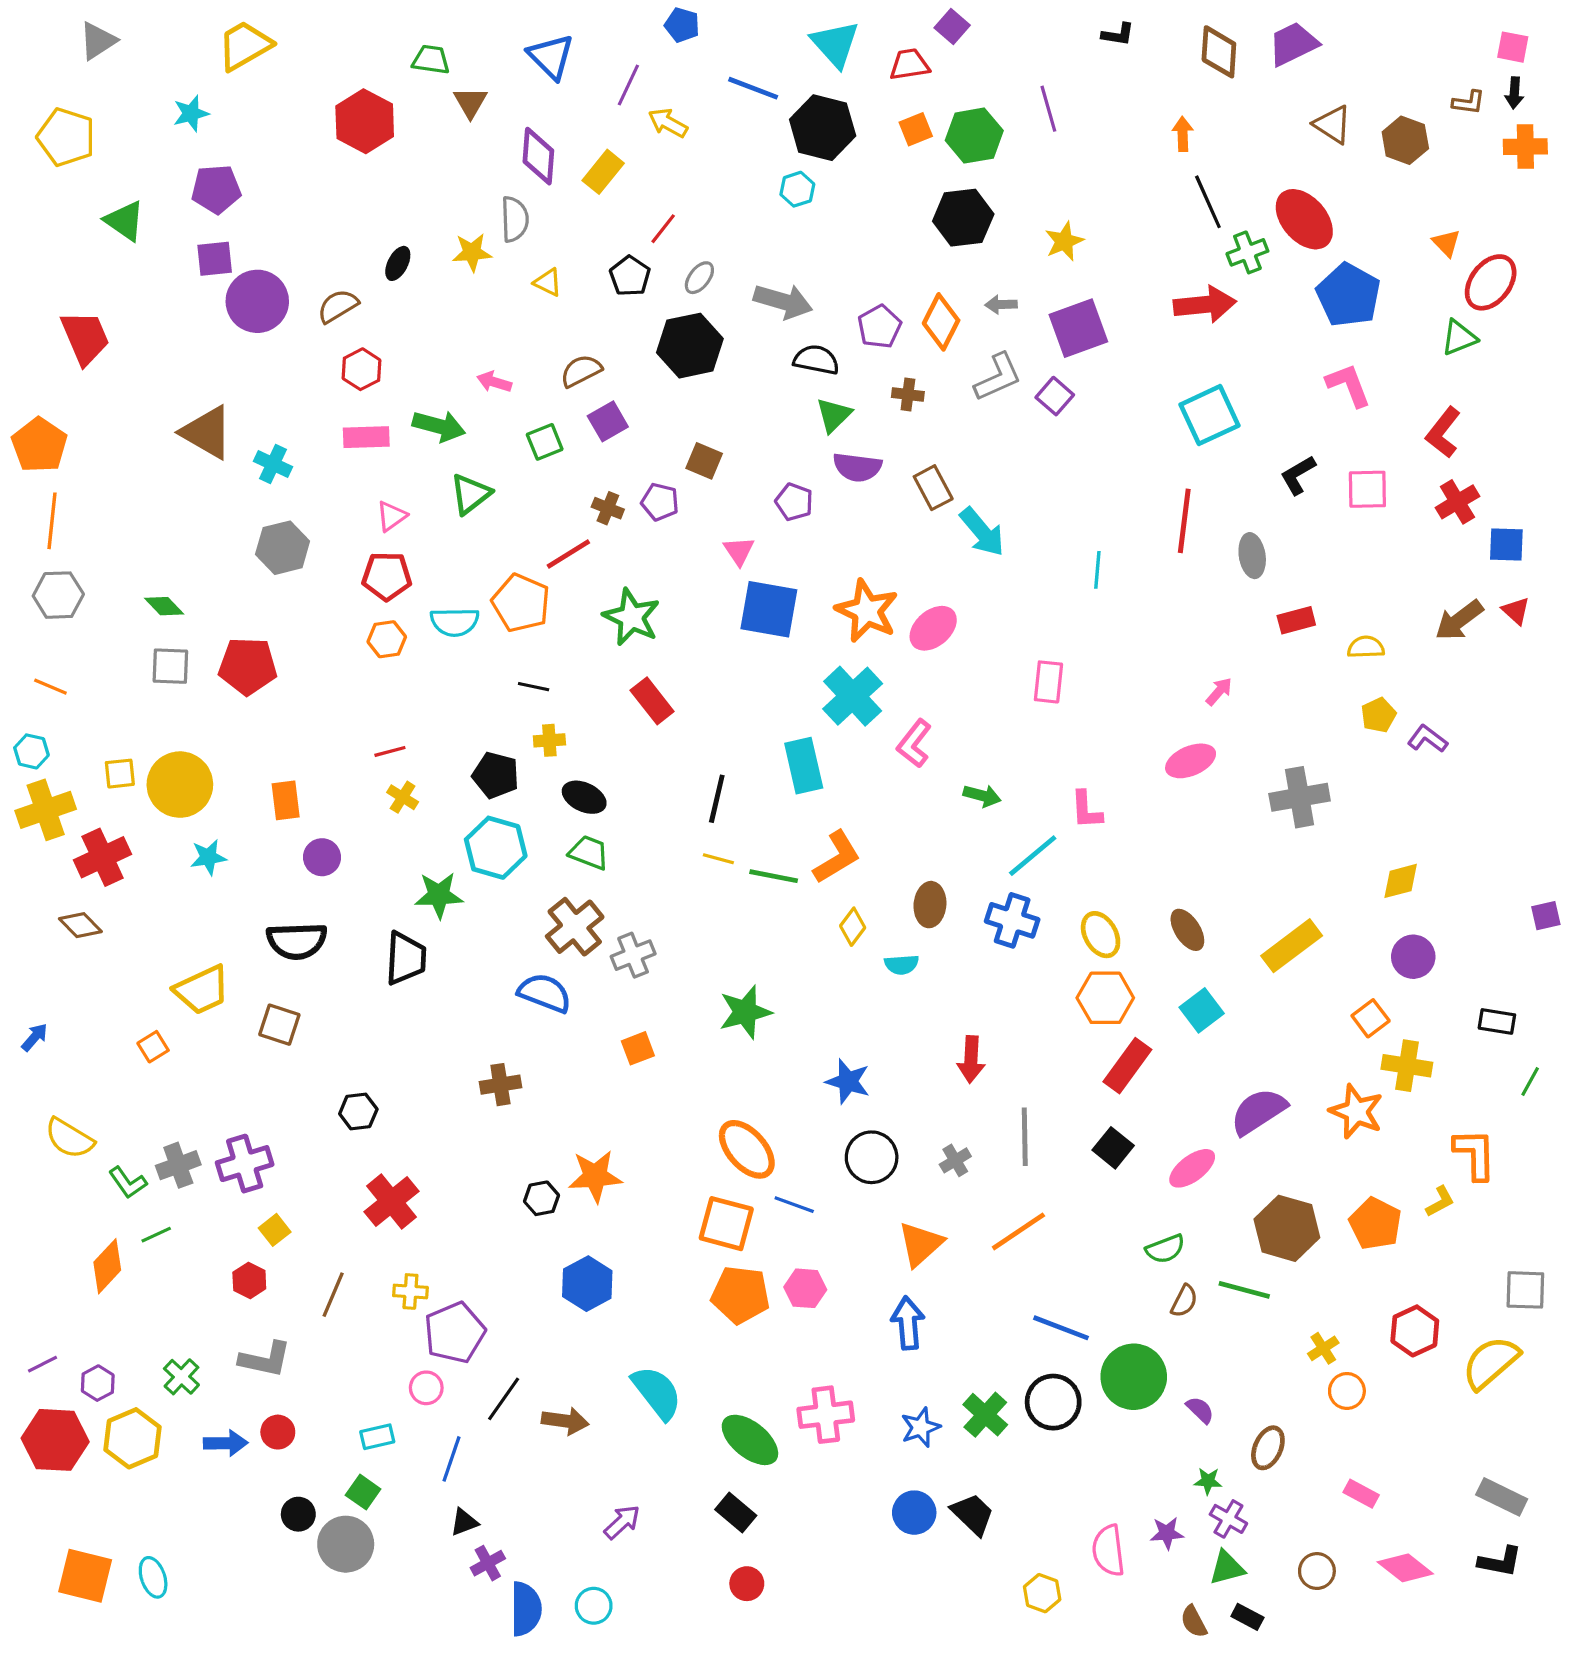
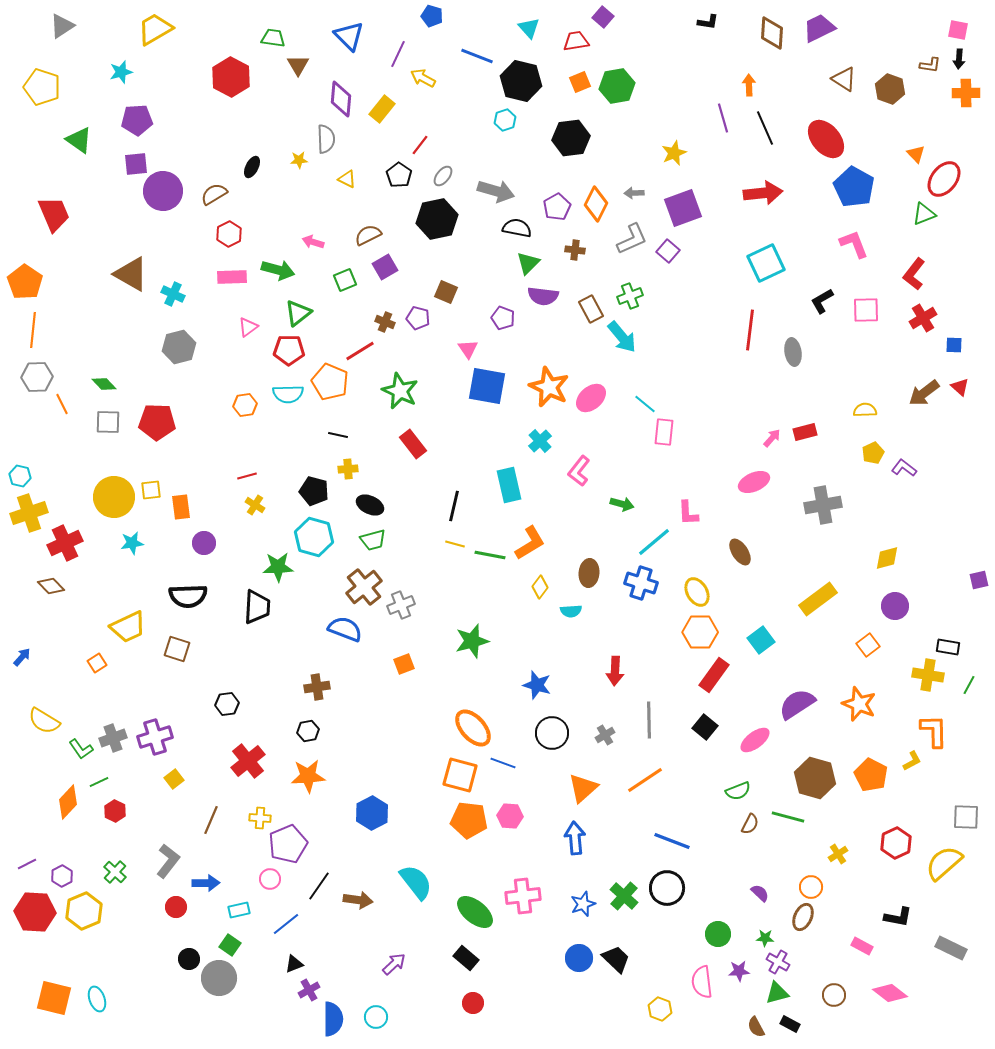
cyan triangle: (835, 44) -> (529, 28), size x0.7
purple line: (1048, 109) -> (723, 118), moved
black hexagon: (963, 218) -> (571, 138), moved
yellow star: (472, 252) -> (299, 160), size x0.7
green cross: (1247, 252) -> (630, 296), moved
blue square: (1506, 545) -> (954, 345), size x0.7
cyan line: (1097, 570) -> (645, 404), moved, turned -55
red pentagon: (387, 576) -> (289, 350), moved
red rectangle: (1296, 620) -> (805, 432), moved
orange line: (50, 687) -> (62, 404), moved, turned 40
cyan cross: (853, 696) -> (540, 441), size x0.6
yellow square: (120, 774) -> (151, 490), moved
green trapezoid: (589, 852) -> (373, 540), turned 144
brown ellipse: (1187, 930) -> (740, 552), moved
yellow cross: (1407, 1066) -> (928, 675), moved
orange star: (595, 1176) -> (308, 776), moved
black hexagon: (542, 1198) -> (308, 731), moved
red hexagon: (249, 1280) -> (115, 811), moved
gray L-shape: (265, 1359) -> (168, 861), turned -64
green circle: (1134, 1377) -> (718, 934), moved, size x0.6
orange circle: (1347, 1391) -> (811, 887), moved
blue arrow: (226, 1443) -> (206, 883), moved
blue line: (451, 1459) -> (286, 924), turned 32
black L-shape: (1500, 1562) -> (898, 917), moved

